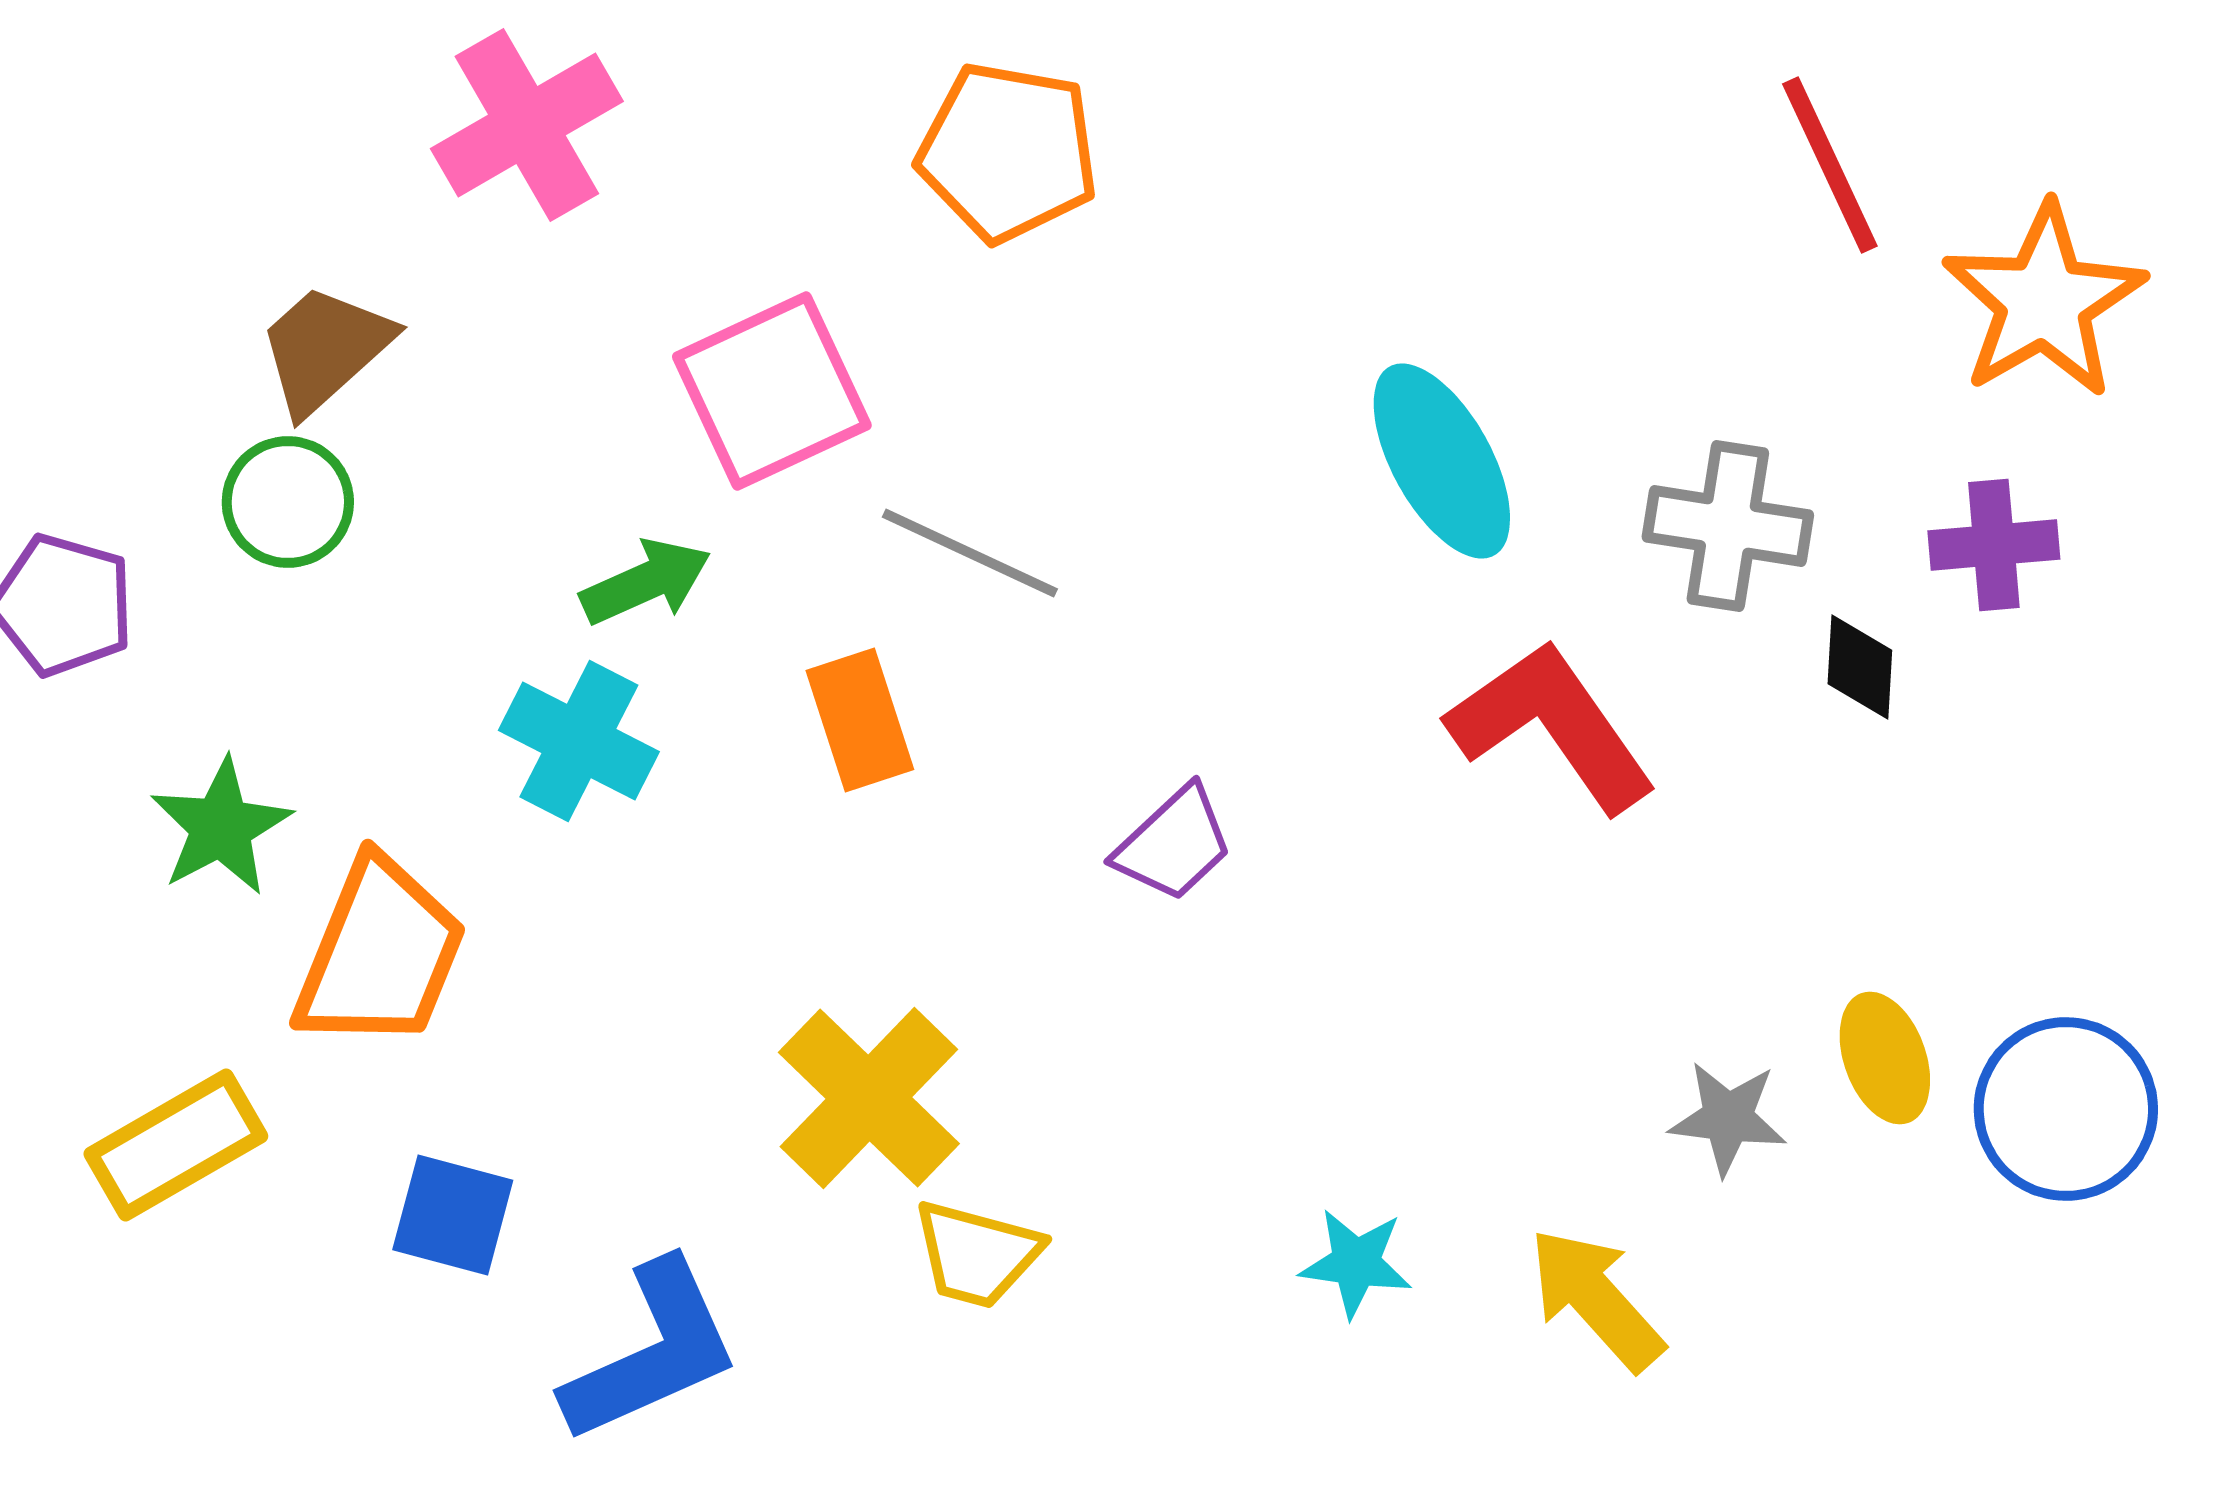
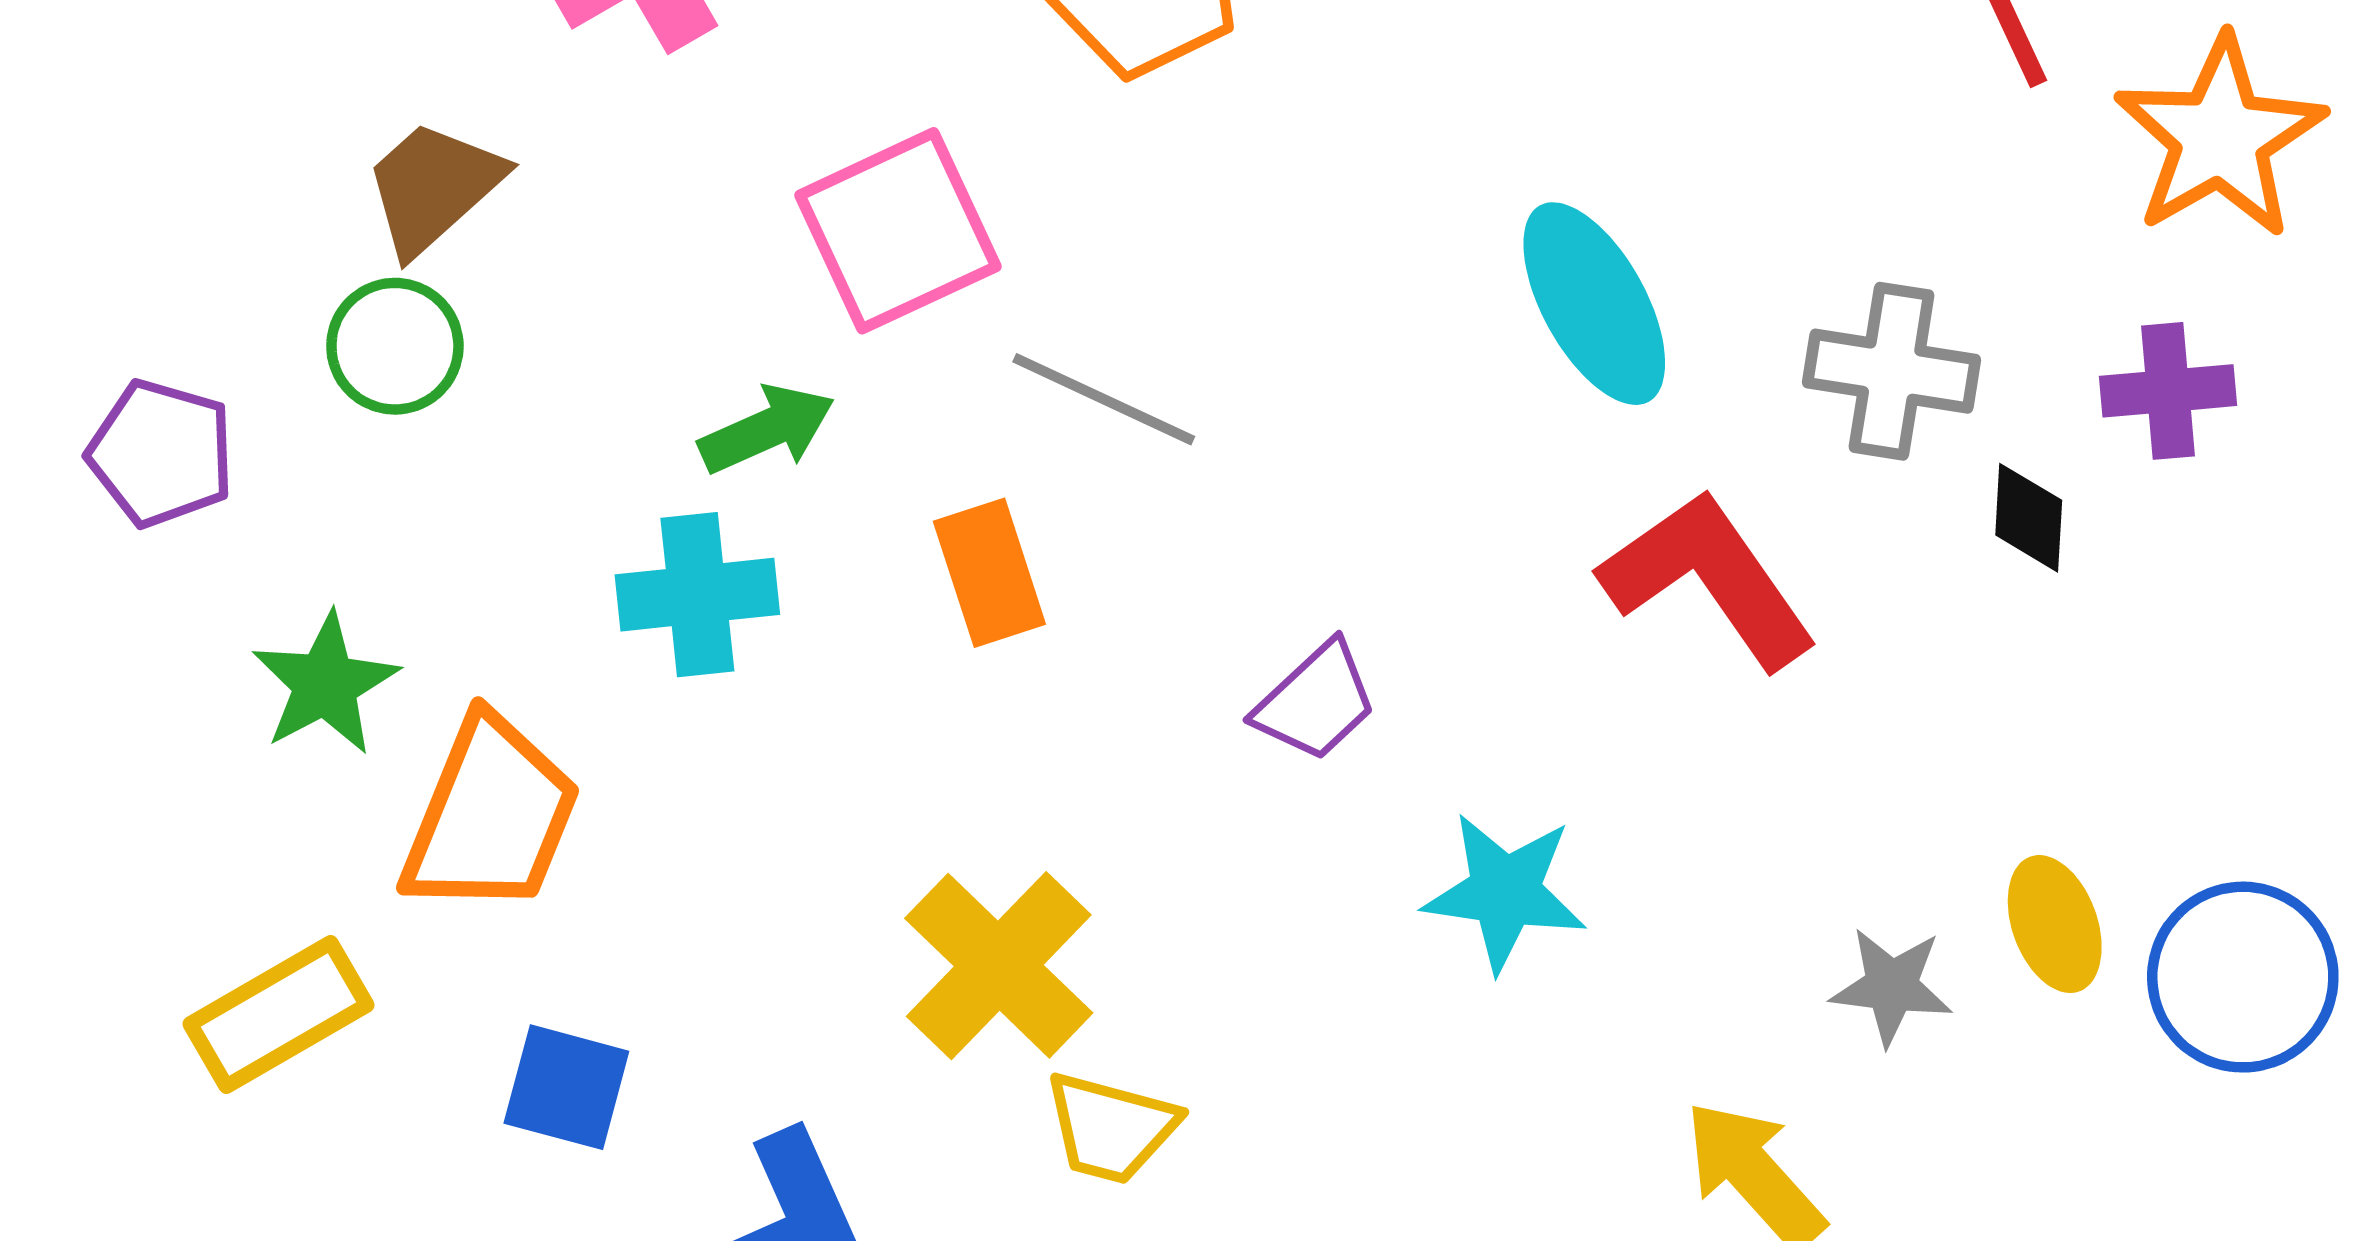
cyan cross: (579, 741) -> (697, 595), turned -33
cyan star: (1356, 1263) -> (1505, 892), moved, size x1.4

